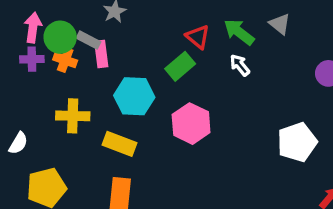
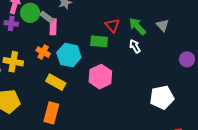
orange cross: (65, 60) -> (43, 52), moved
green rectangle: (180, 66) -> (99, 41), turned 36
yellow cross: (73, 116) -> (13, 62), moved

